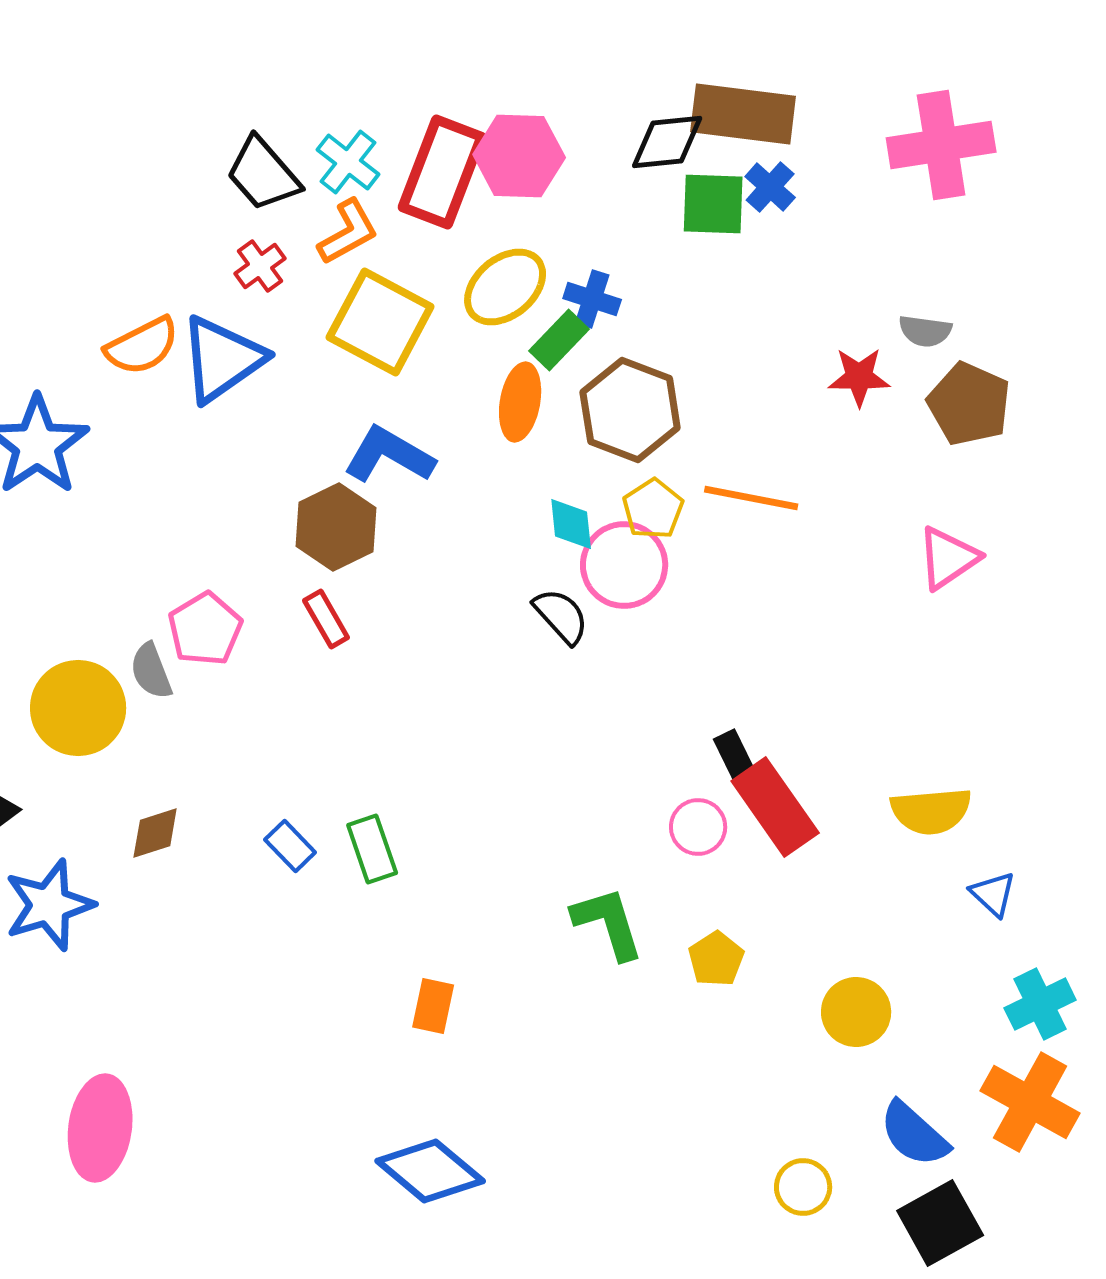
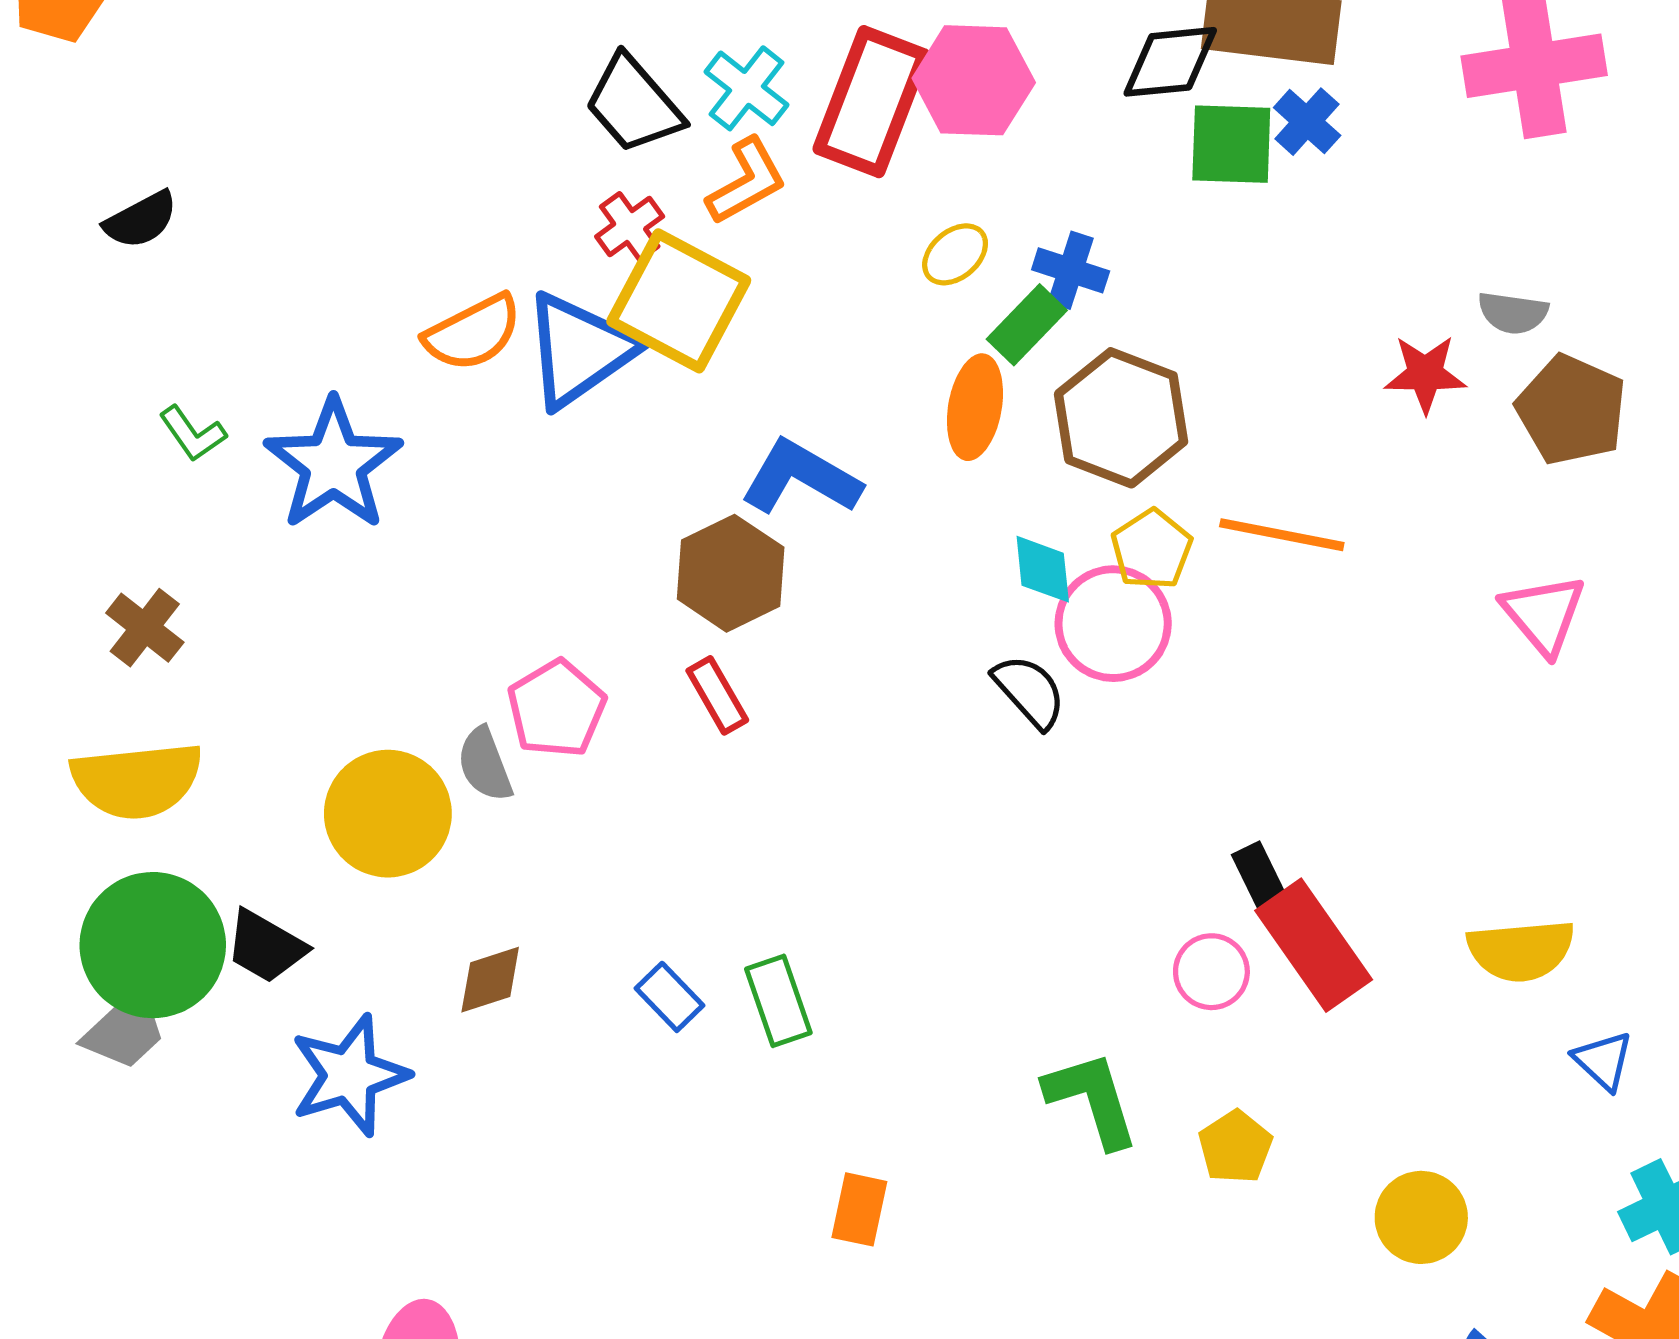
yellow ellipse: (505, 287) -> (955, 254), size x0.6
yellow square: (380, 322) -> (679, 301), moved
pink triangle: (948, 558) -> (1543, 614), turned -36

